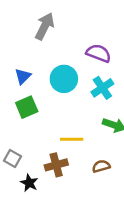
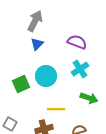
blue triangle: (23, 76) -> (37, 44), moved
cyan circle: (64, 79) -> (46, 76), moved

